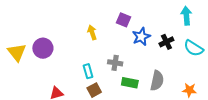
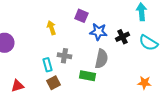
blue star: (141, 37) -> (98, 32), turned 30
gray cross: (115, 63) -> (64, 56), moved
gray semicircle: (157, 81) -> (101, 59), moved

